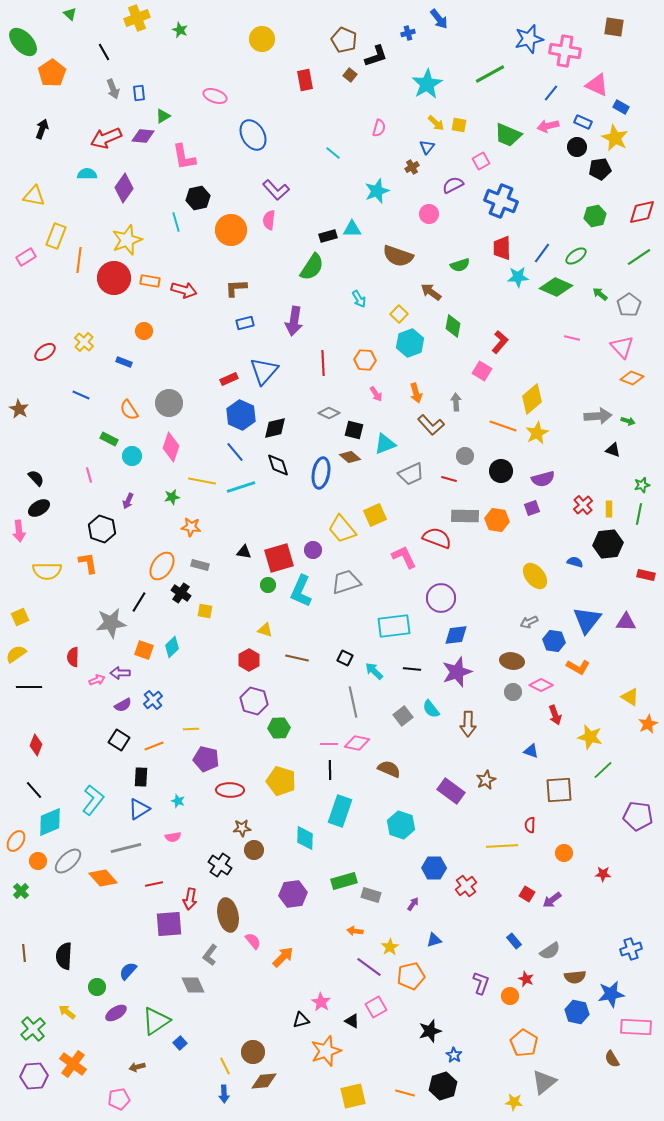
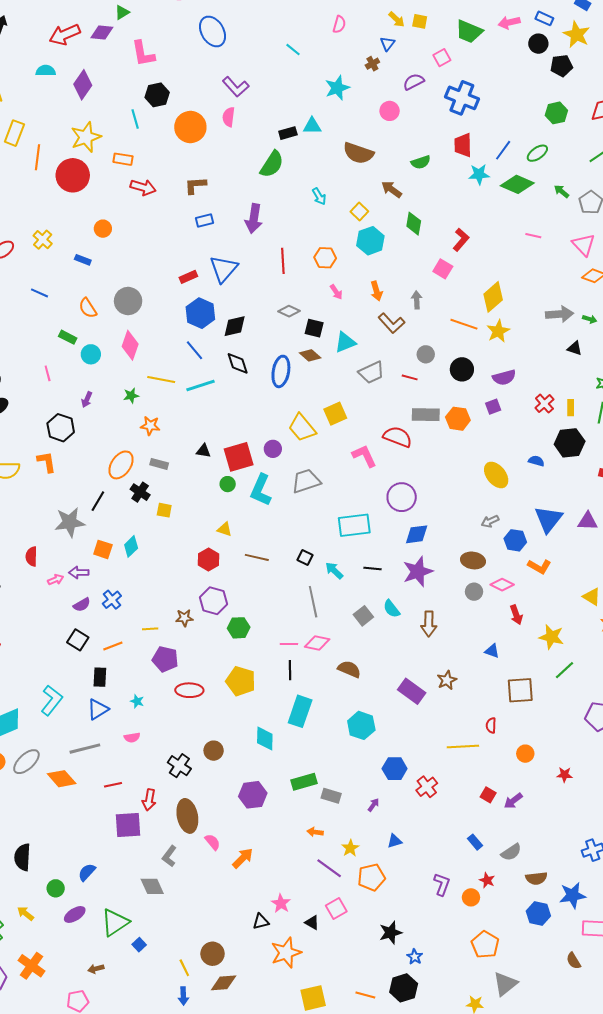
orange rectangle: (150, 281) -> (123, 159), moved
brown star: (242, 828) -> (184, 618), moved

